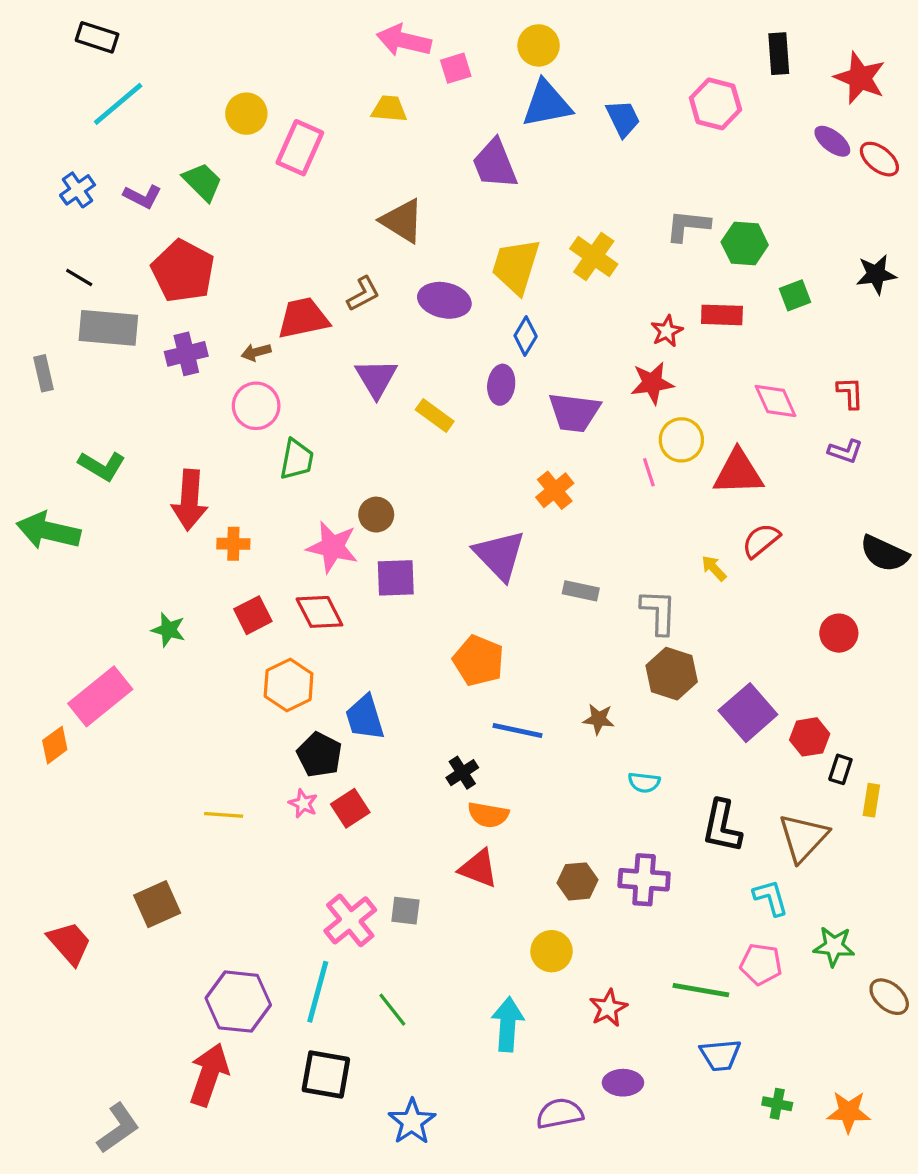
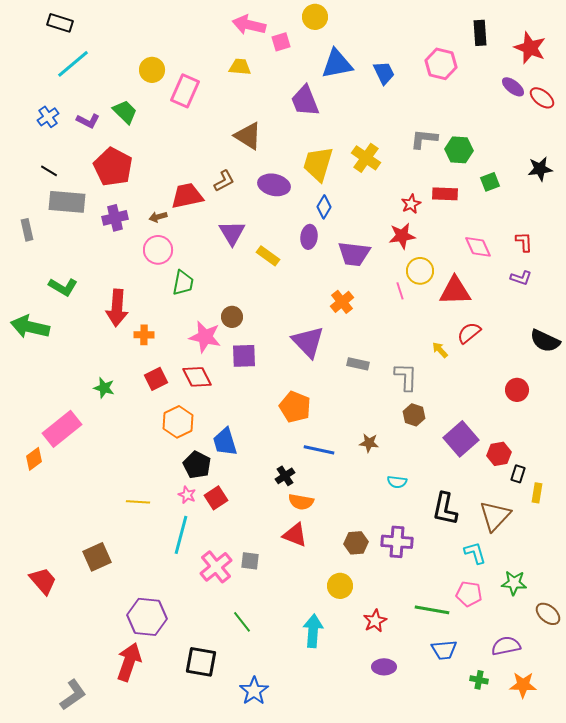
yellow circle: (539, 45) -> (315, 17), moved
brown hexagon: (672, 674) -> (414, 415), size x0.7
cyan line: (318, 992) -> (181, 535), moved
purple semicircle: (560, 1114) -> (506, 646), moved

